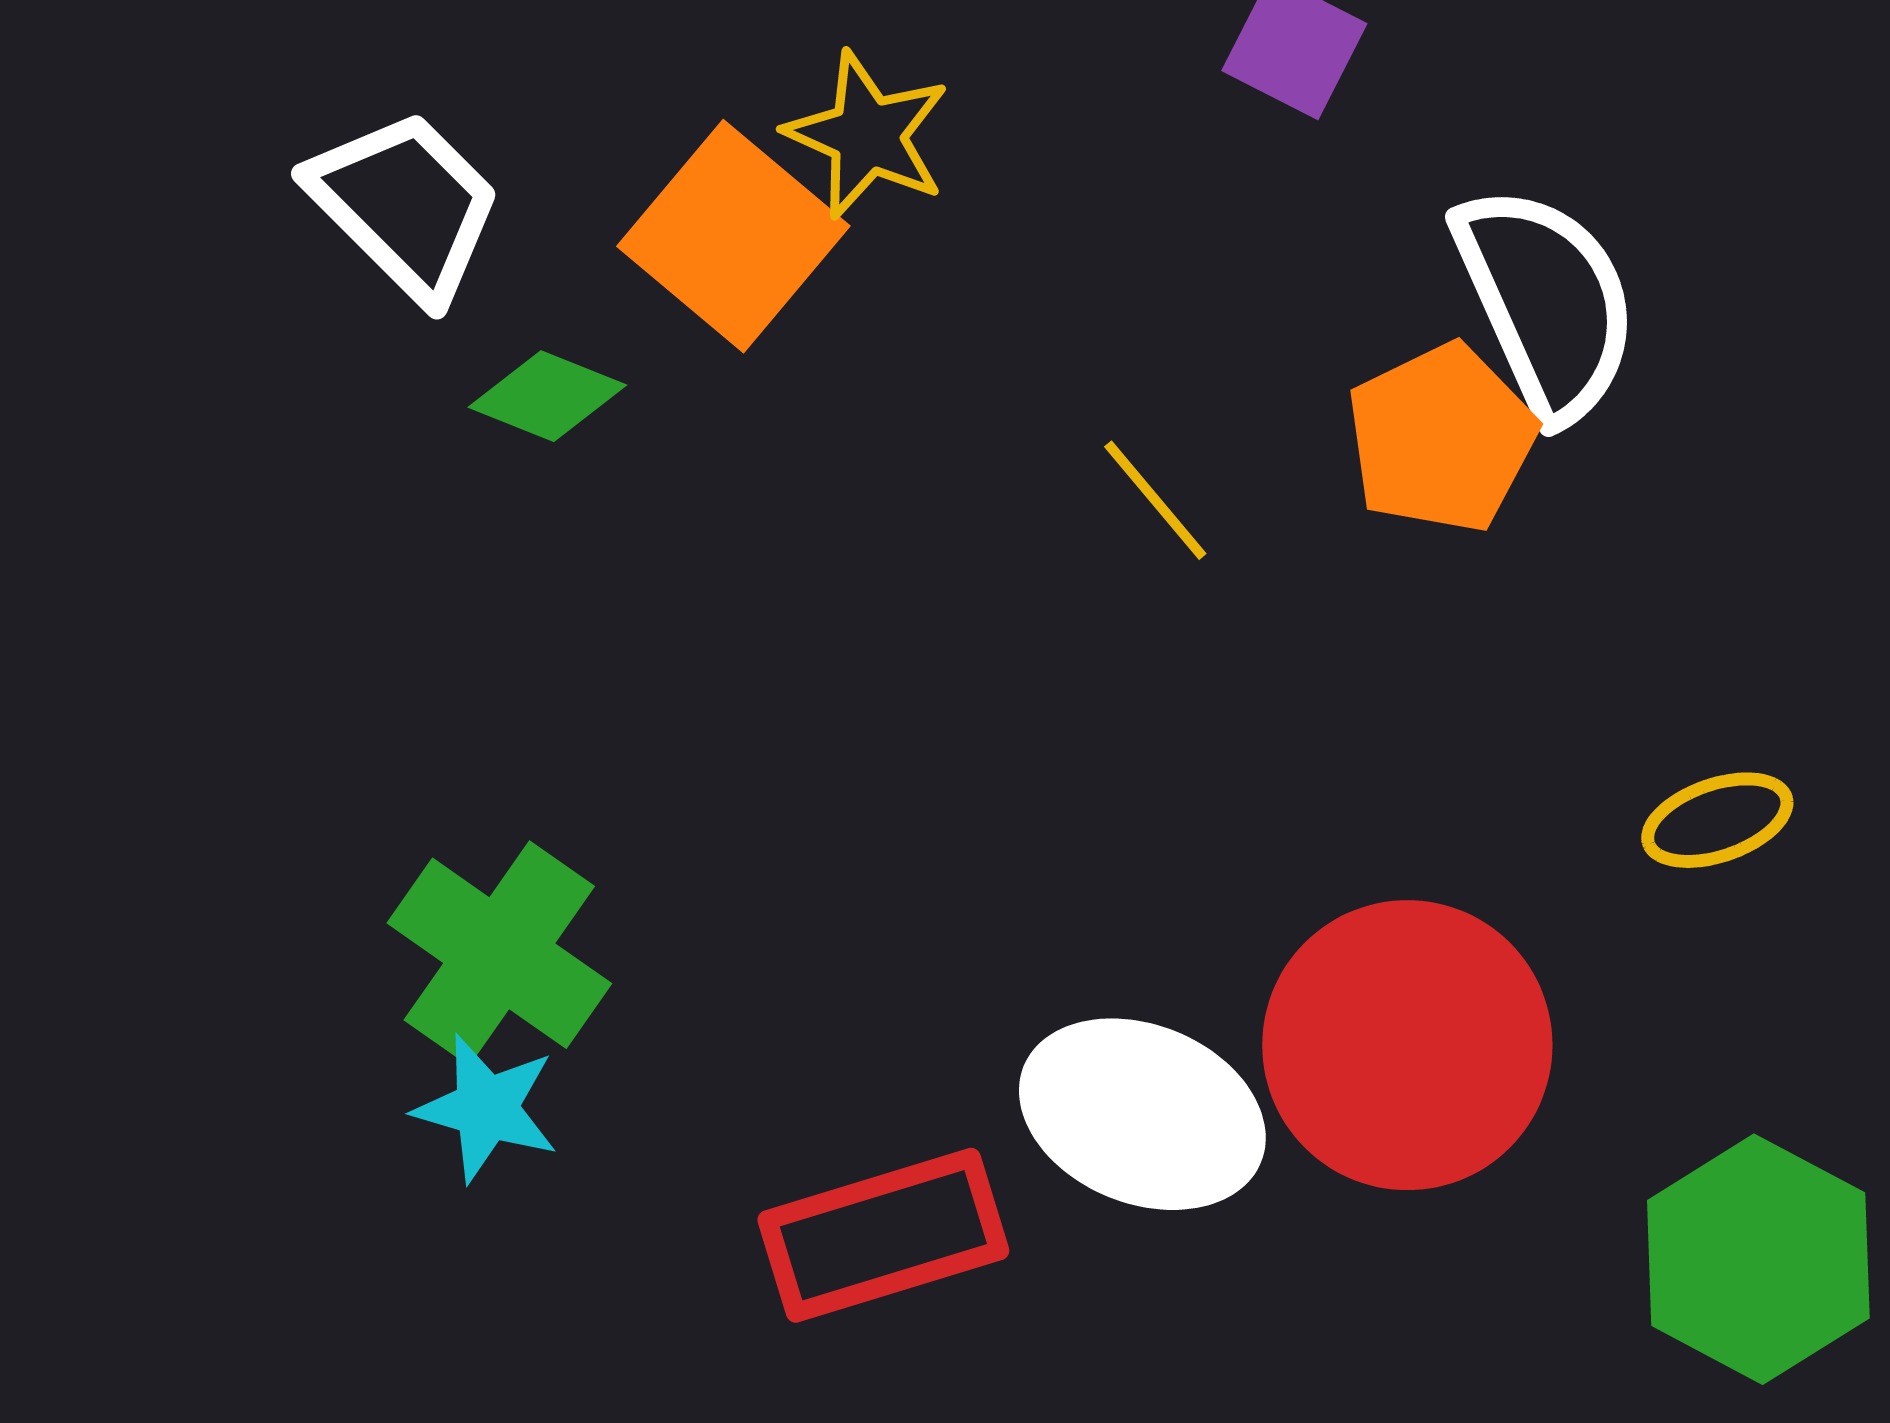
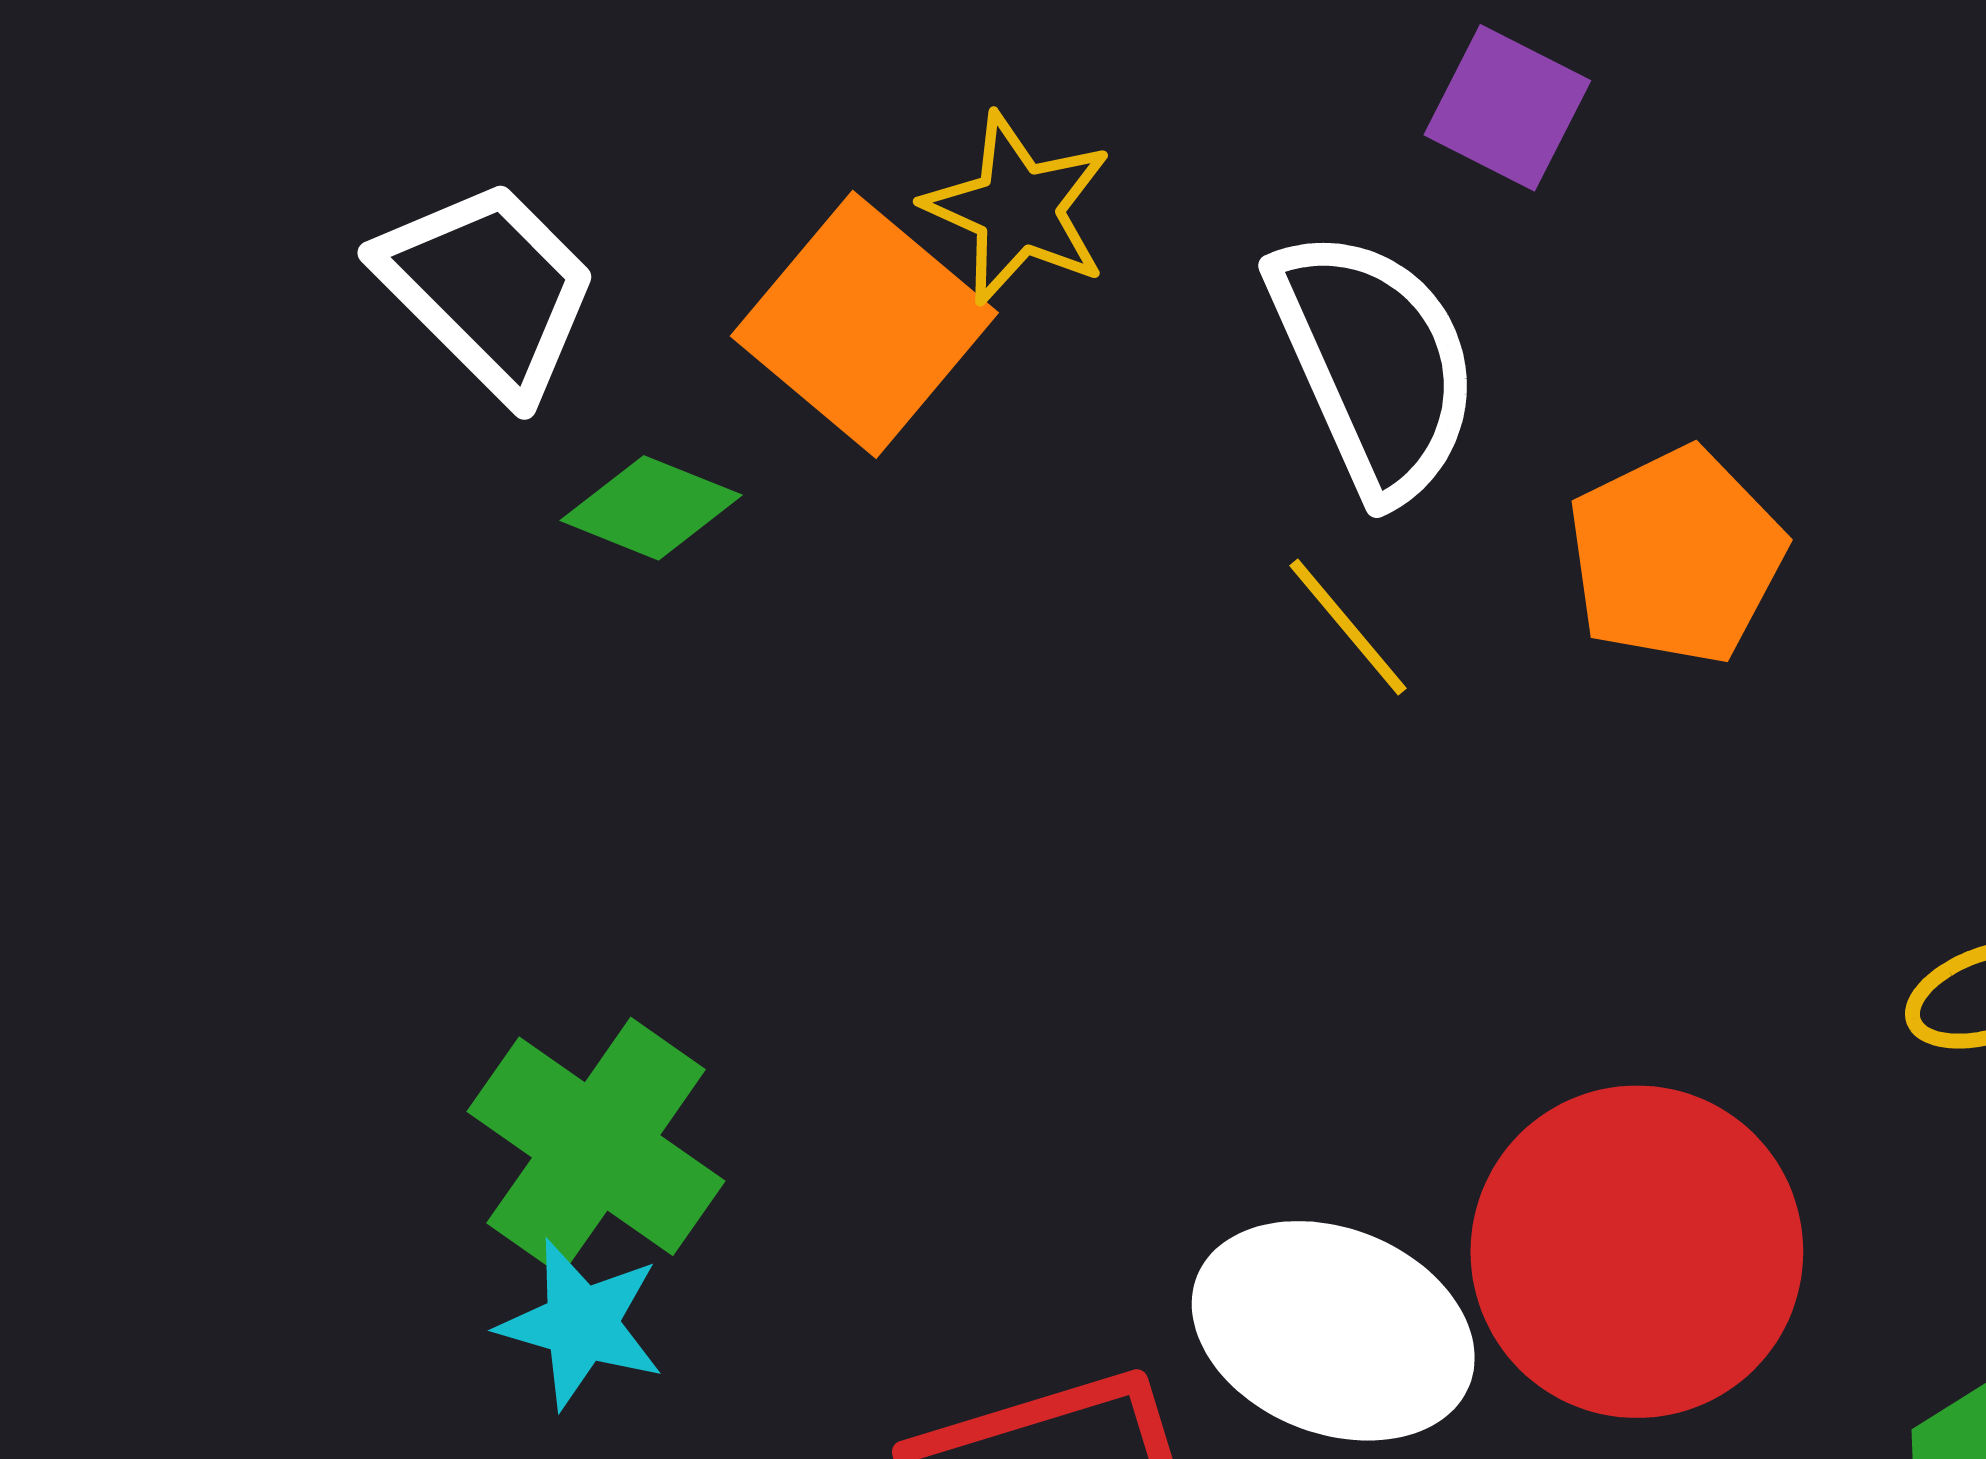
white semicircle: (1546, 302) -> (1374, 363), moved

